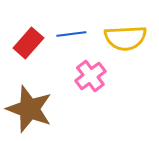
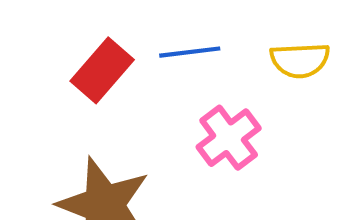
yellow semicircle: (125, 38) -> (300, 60), size x0.7

